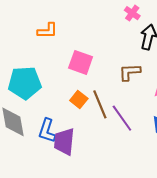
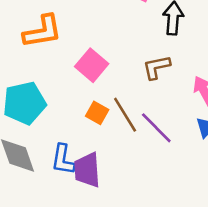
orange L-shape: (47, 31) -> (42, 31), size x1.5
pink square: (81, 62) -> (92, 65), turned 30

